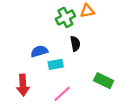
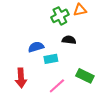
black semicircle: (75, 44) -> (69, 40), turned -72
green rectangle: (104, 81) -> (85, 76), moved

